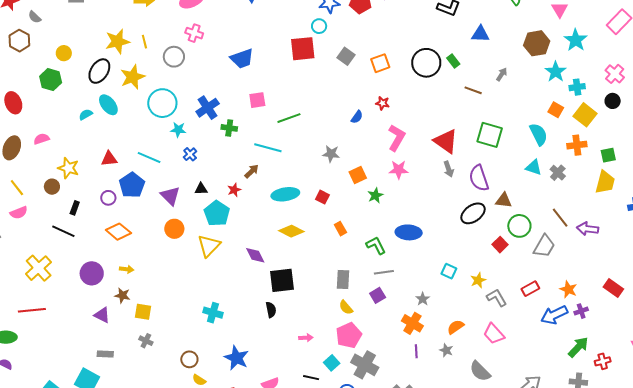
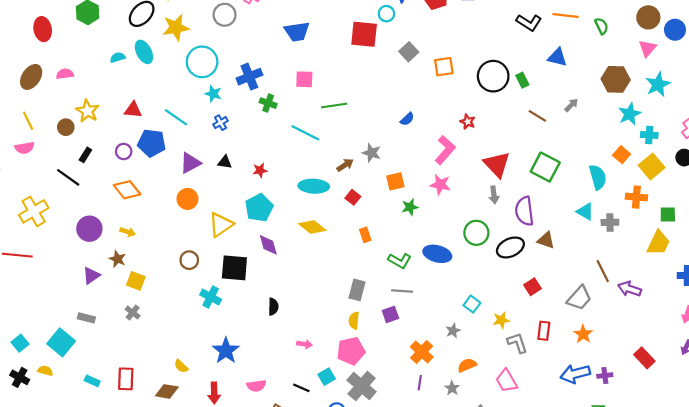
red star: (382, 103) -> (468, 122), moved
brown arrow: (252, 171) -> (345, 165), moved
gray cross: (558, 173) -> (610, 222), turned 35
blue pentagon: (132, 185) -> (152, 143), turned 30
purple triangle: (170, 196) -> (190, 163), turned 35
cyan pentagon: (217, 213) -> (259, 208), moved
green circle: (519, 226) -> (476, 233), moved
green L-shape: (376, 245) -> (400, 261), turned 135
black square: (282, 280) -> (234, 268), moved
red rectangle: (530, 289) -> (544, 331), moved, turned -66
orange star: (568, 289) -> (583, 334), moved
gray star: (423, 299) -> (453, 331), moved
yellow semicircle: (346, 307) -> (354, 320), turned 35
purple triangle: (102, 315) -> (91, 276), turned 48
brown circle: (189, 359) -> (189, 260), moved

